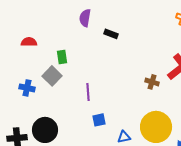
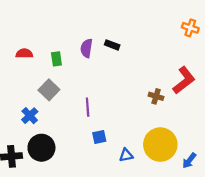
purple semicircle: (85, 18) -> (86, 48), moved
green rectangle: (62, 57) -> (56, 59), moved
blue cross: (27, 88) -> (30, 116), moved, turned 35

